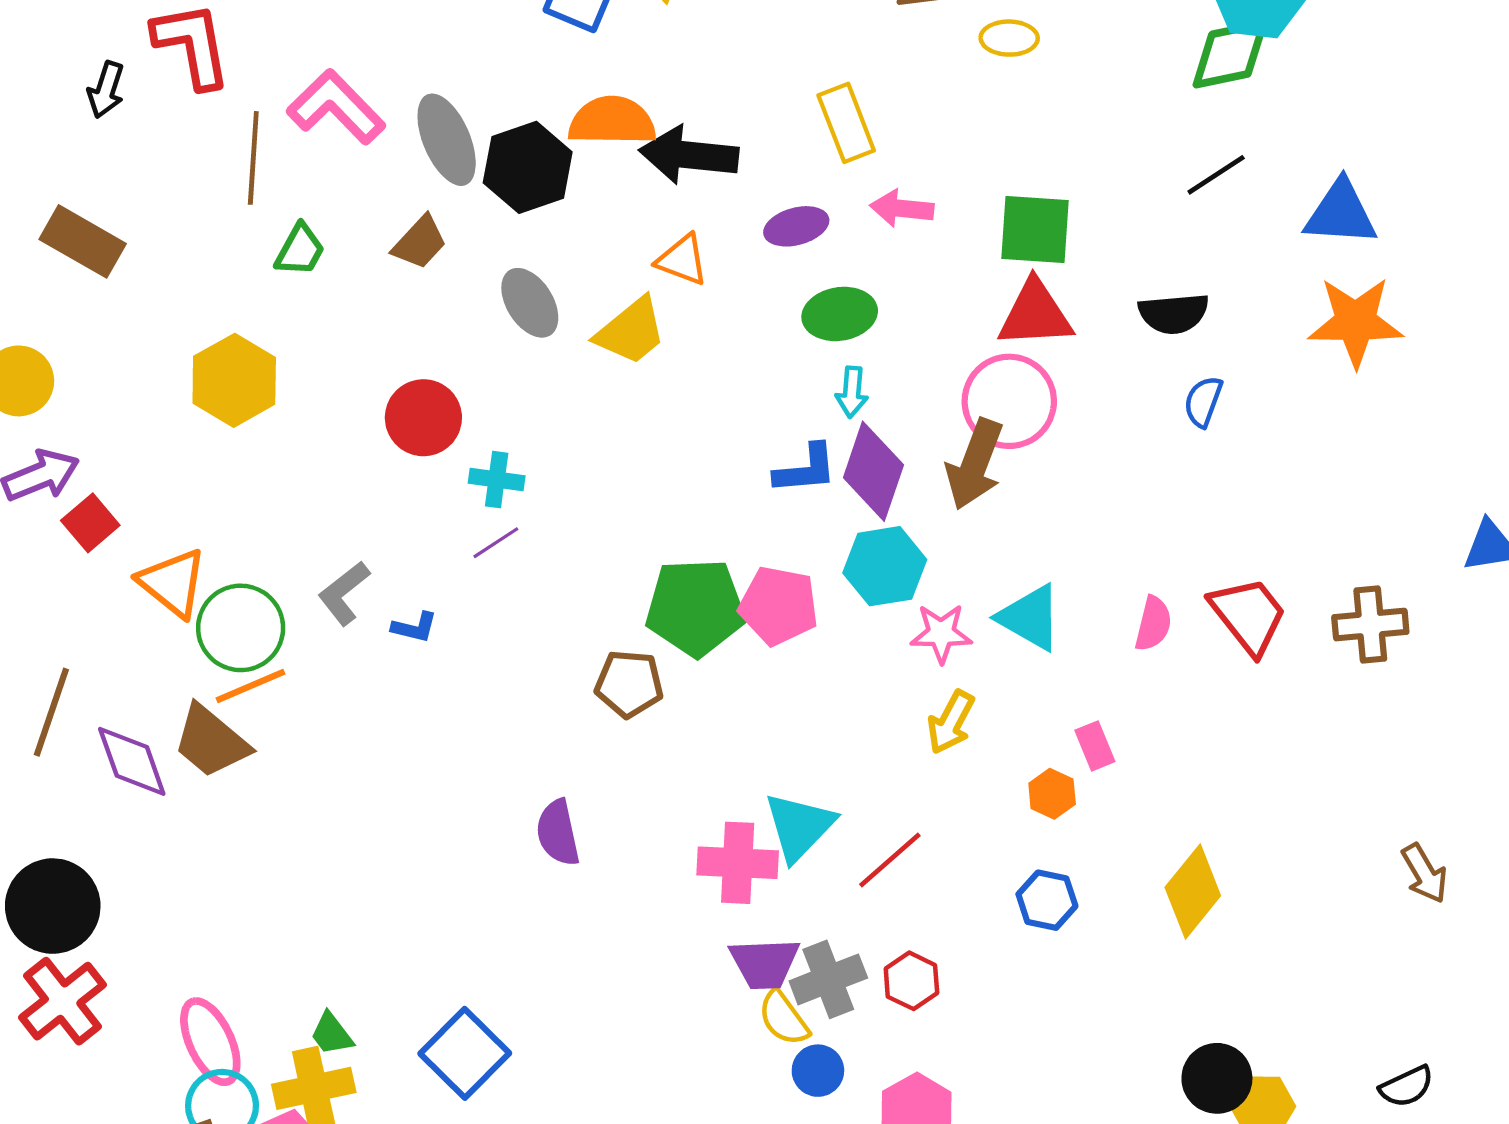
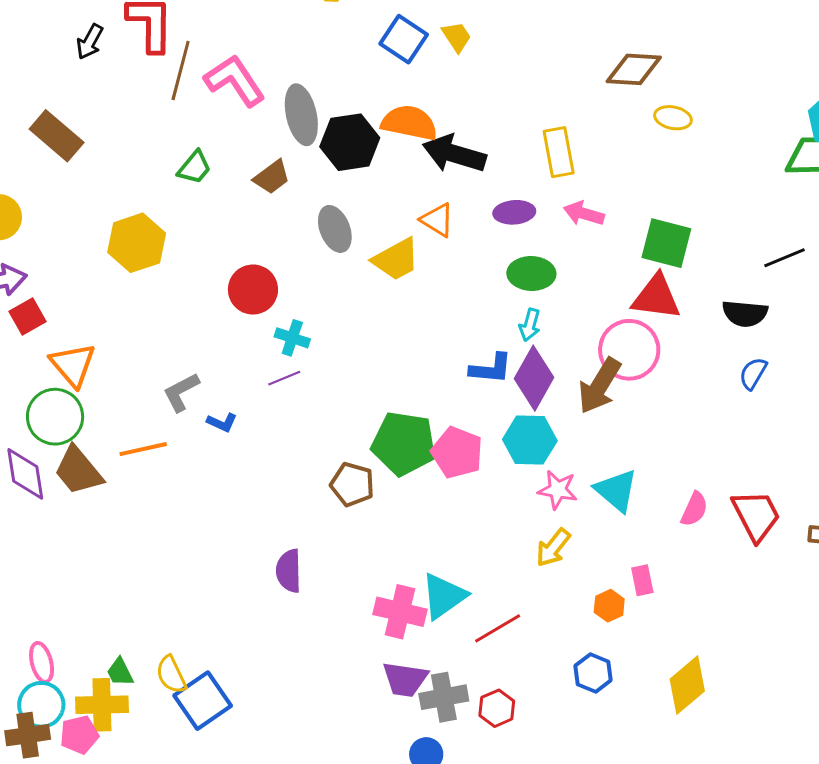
brown line: (253, 158) -> (181, 70), moved
black line: (1216, 175) -> (785, 258), moved
green circle: (241, 628) -> (55, 417), moved
orange line: (251, 686) -> (143, 449), moved
yellow semicircle: (784, 1018) -> (171, 675), moved
pink ellipse: (210, 1042) -> (42, 662), size x0.7

